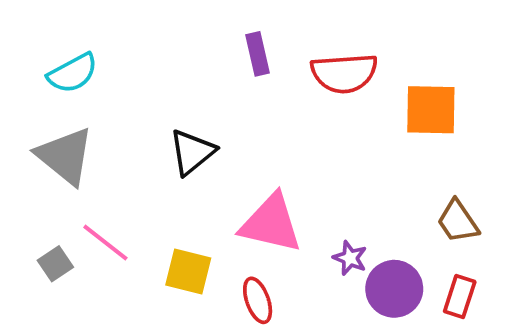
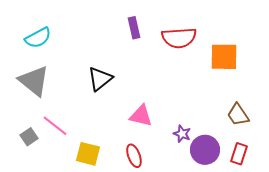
pink triangle: (271, 223) -> (141, 116), size x0.7
yellow square: (188, 271) -> (88, 154), moved

